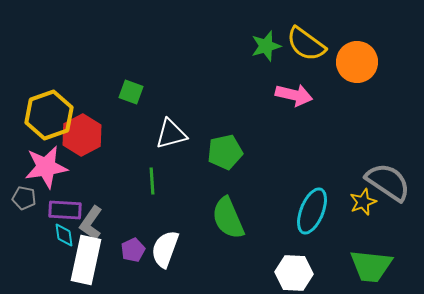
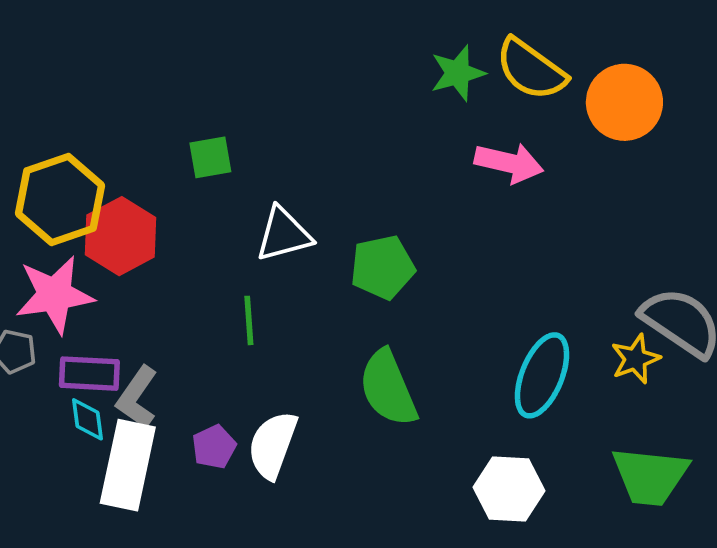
green square: (131, 92) -> (210, 157), turned -30

